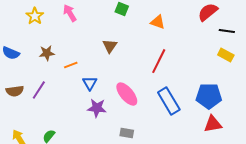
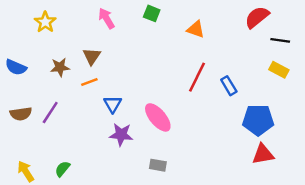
pink arrow: (70, 13) -> (106, 18), moved
brown triangle: (110, 46) -> (92, 56), moved
blue rectangle: (169, 101) -> (229, 86), moved, size x0.6

